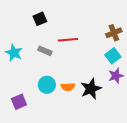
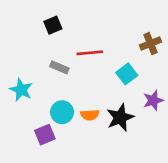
cyan star: (14, 53) -> (21, 90), moved
cyan square: (113, 56) -> (127, 74), moved
purple square: (19, 102) -> (45, 135), moved

